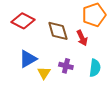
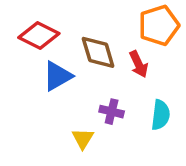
blue triangle: (28, 59) -> (57, 76), moved
yellow triangle: (44, 73) -> (83, 139), moved

